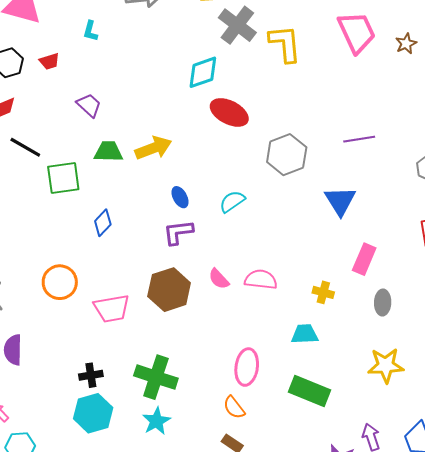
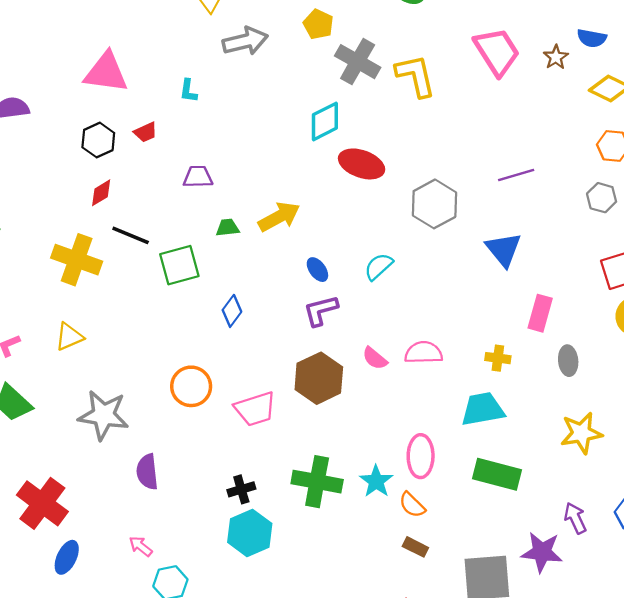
purple trapezoid: (89, 105) -> (198, 177), turned -36
green trapezoid: (108, 152) -> (228, 228), size x0.7
cyan trapezoid: (305, 334) -> (483, 409), size x1.4
cyan star: (156, 421) -> (376, 481), moved

